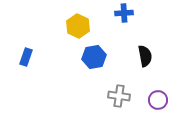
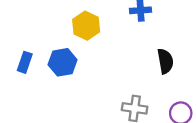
blue hexagon: (94, 57) -> (63, 62), moved

